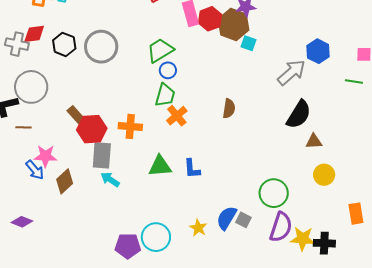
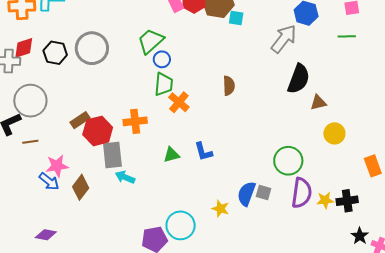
brown rectangle: (76, 115) -> (80, 120), turned -72
green triangle: (160, 166) -> (172, 155), size x0.7
yellow star: (303, 239) -> (325, 200), size x0.7

